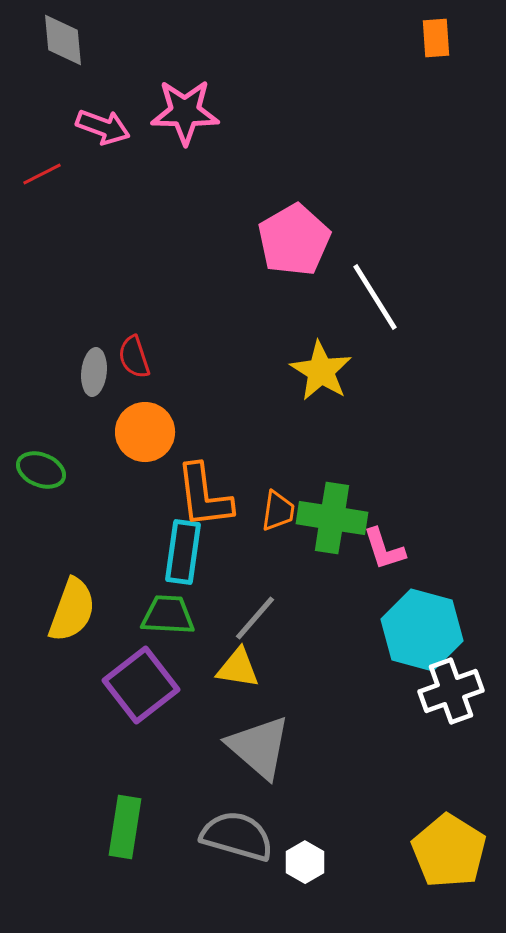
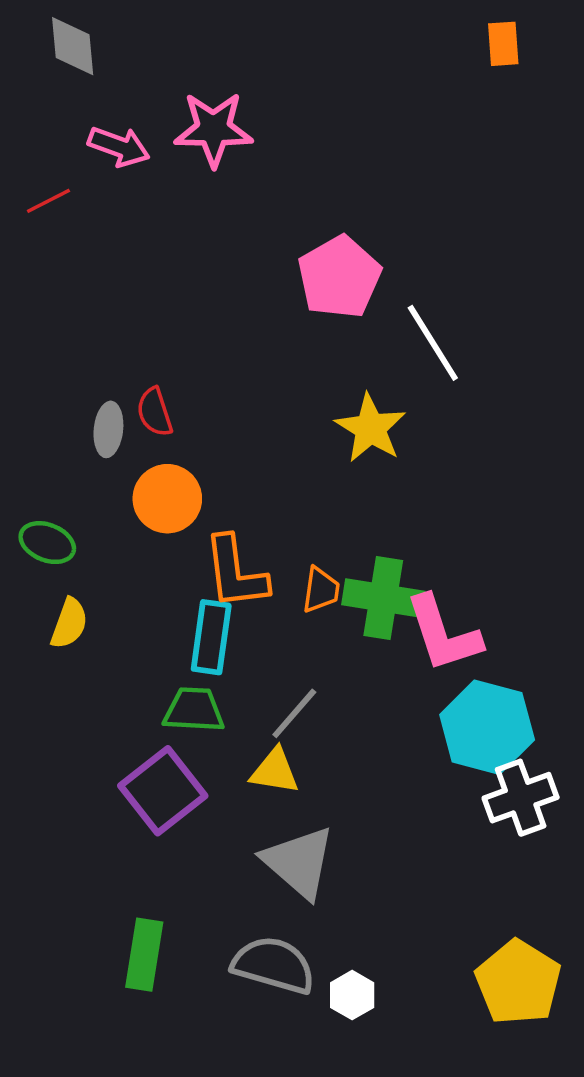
pink L-shape: (384, 549) -> (443, 634), size x1.6
yellow semicircle: (72, 610) -> (69, 623), moved, size x0.7

